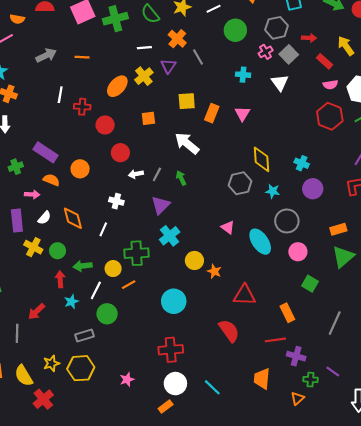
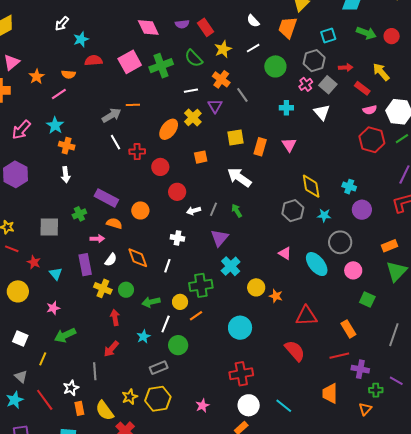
gray arrow: (46, 55) -> (111, 115), moved
white line: (60, 95) -> (115, 142), turned -35
red arrow: (60, 279) -> (115, 318), moved

